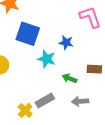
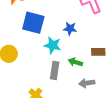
gray rectangle: (45, 100) -> (55, 70), moved, turned -48

